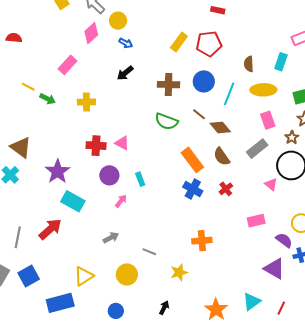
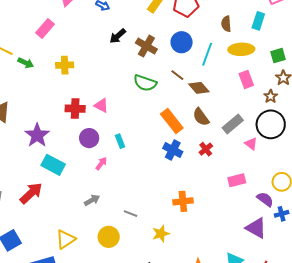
black arrow: (125, 73) -> (118, 36), moved
brown cross: (169, 85) -> (146, 46), turned 30
gray rectangle: (257, 149) -> (233, 124), moved

